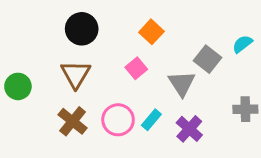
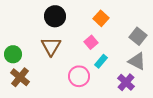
gray triangle: (182, 83) -> (137, 61), moved, turned -30
cyan rectangle: (151, 120) -> (101, 61), moved
brown cross: (73, 121) -> (20, 77), moved

